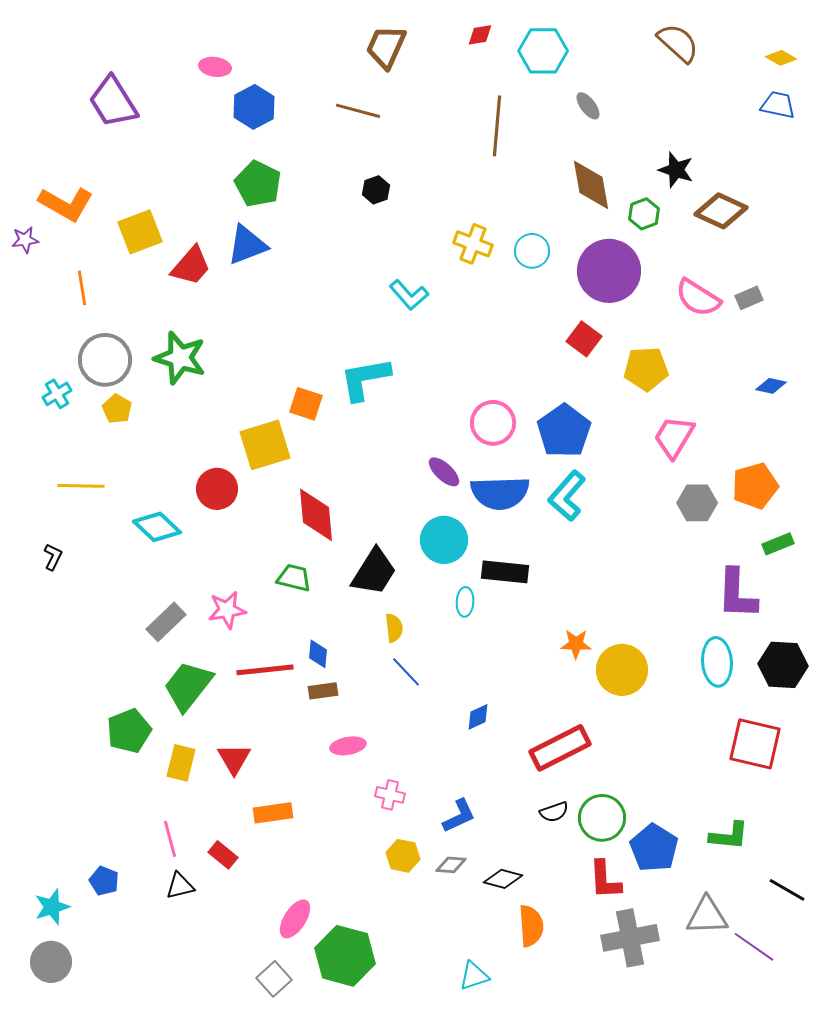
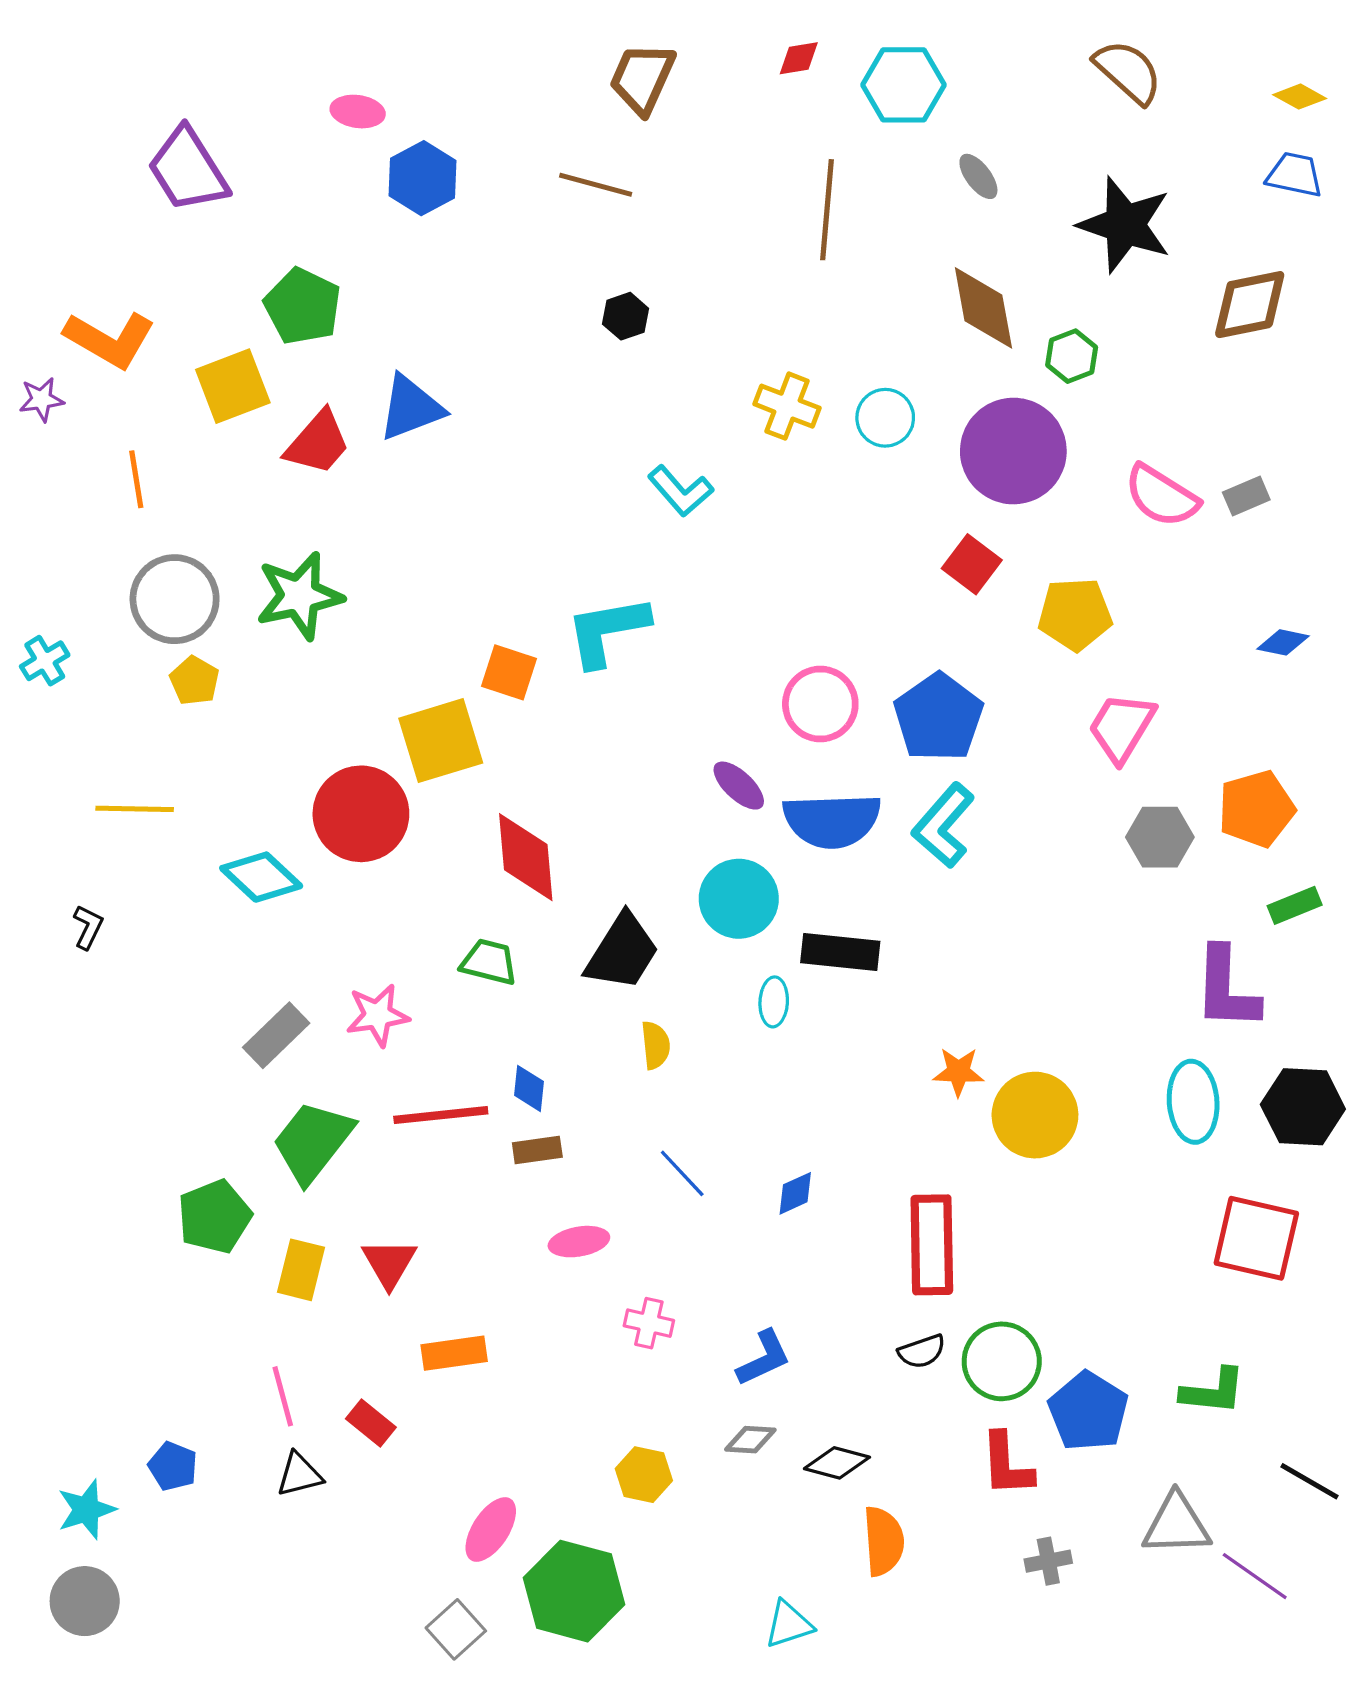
black star: (676, 170) -> (1125, 225), moved, size x1.6
green pentagon: (258, 184) -> (303, 306), moved
brown diamond: (721, 211) -> (1250, 305), moved, turned -36
green star: (180, 358) -> (299, 596), turned -30
cyan cross: (57, 394) -> (45, 661), moved
red circle: (217, 489) -> (361, 814), size x1.4
blue line: (406, 672) -> (682, 1173), moved
red rectangle: (560, 748) -> (932, 1245), turned -64
yellow hexagon: (403, 856) -> (644, 1475), moved
gray cross: (630, 938) -> (1048, 1561), size x0.5

